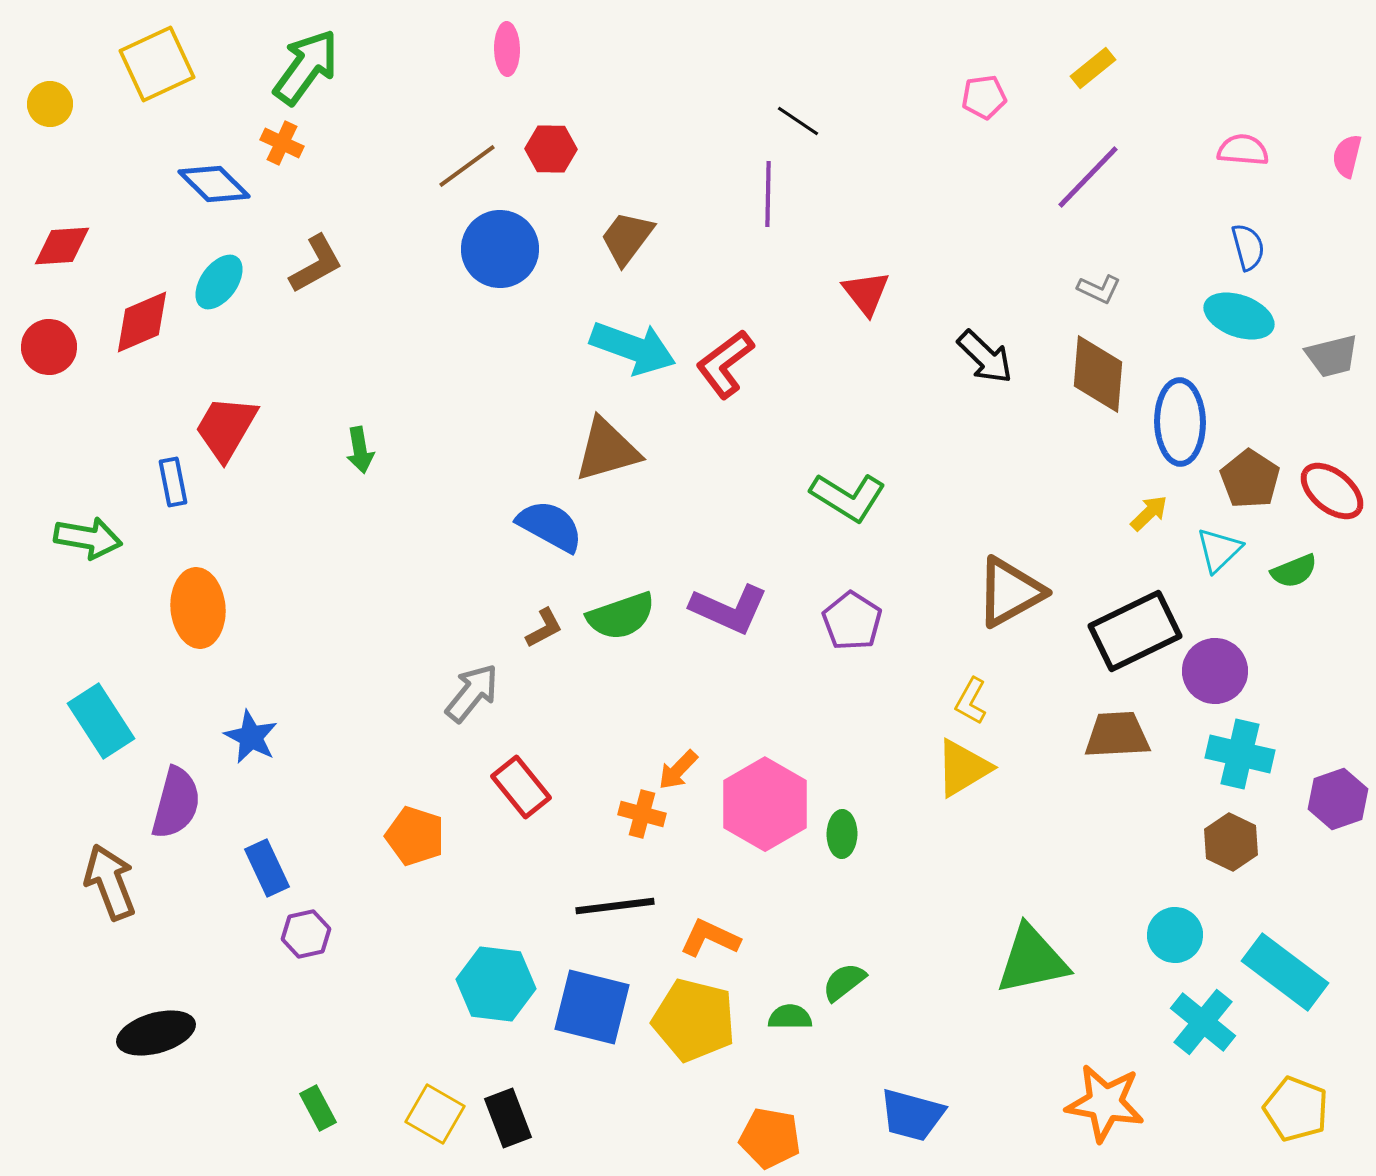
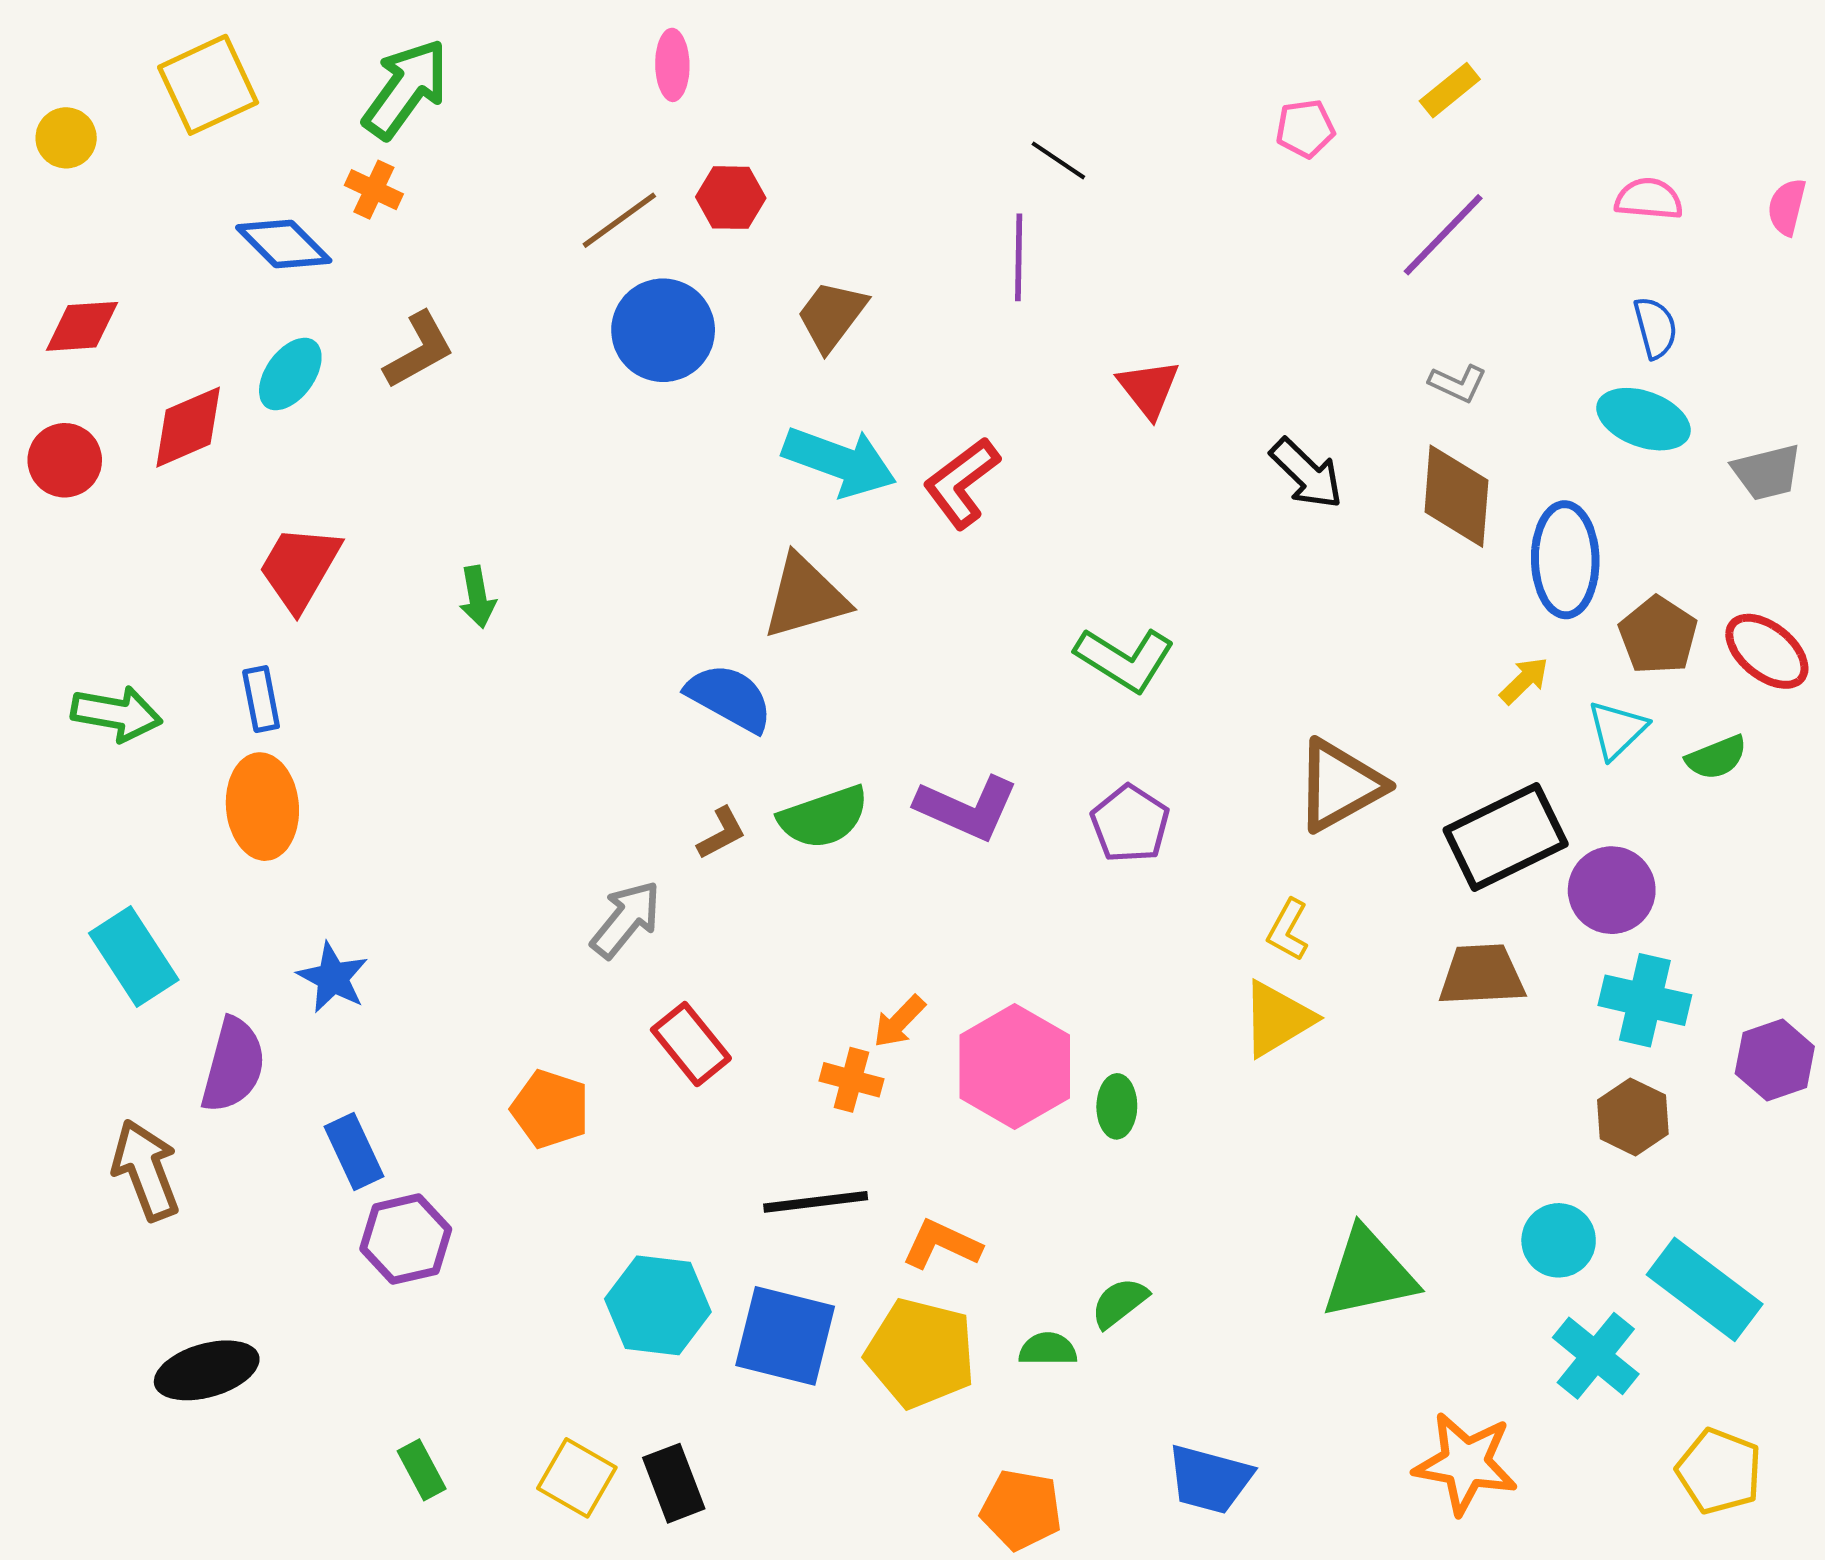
blue rectangle: (173, 482) -> (261, 699), moved
purple hexagon: (306, 934) -> (406, 1239), size x1.4

